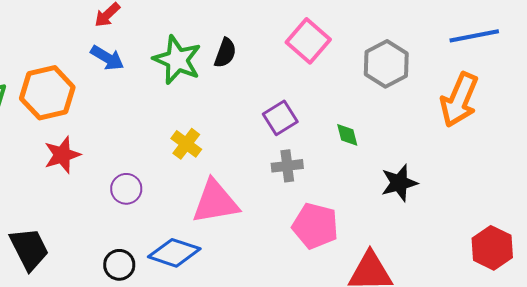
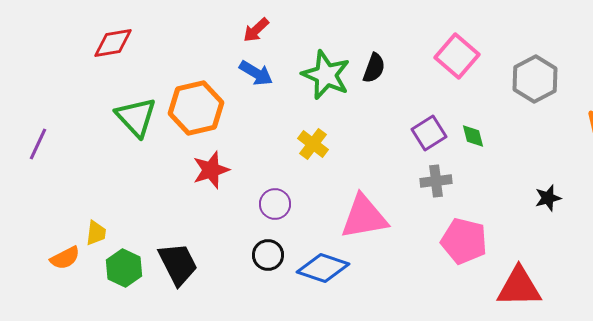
green diamond: (347, 135) -> (473, 136), moved
yellow cross: (186, 144) -> (313, 144), moved
black star: (399, 183) -> (548, 198), size x0.7
black circle: (119, 265) -> (268, 255), moved

